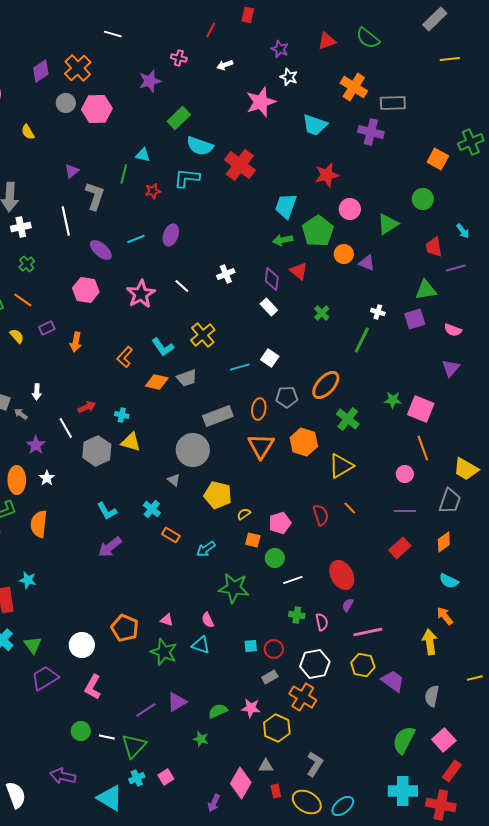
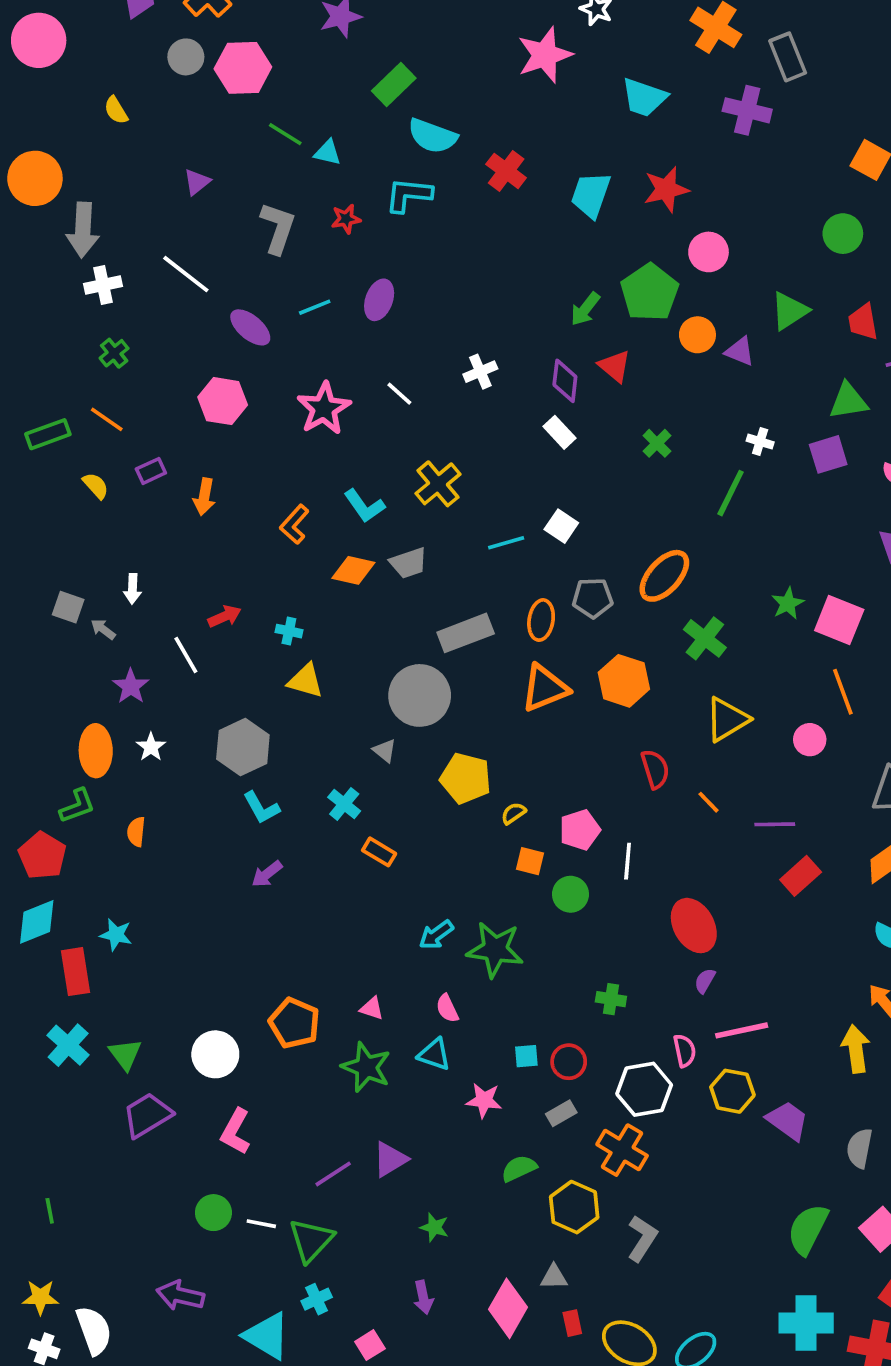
gray rectangle: (393, 103) -> (788, 57), turned 70
red cross: (240, 165) -> (506, 171), size x0.7
green line: (124, 174) -> (285, 134), moved, turned -72
gray L-shape: (95, 196) -> (278, 228), moved
cyan trapezoid: (286, 206) -> (591, 195), moved
white line: (66, 221) -> (186, 274), turned -40
green triangle: (388, 224) -> (789, 311), moved
green arrow: (283, 240) -> (585, 309), turned -42
green star: (393, 400) -> (788, 603), turned -30
orange triangle: (261, 446) -> (545, 688), turned 36
gray hexagon: (97, 451) -> (243, 747), moved
yellow triangle: (341, 466) -> (727, 719), moved
purple line: (405, 511) -> (775, 824), moved
red semicircle: (321, 515) -> (655, 769), moved
orange semicircle: (39, 524) -> (136, 832), size x0.6
purple arrow: (110, 547) -> (267, 874), size x0.7
cyan arrow: (206, 549) -> (436, 935), moved
white line: (293, 580) -> (628, 861), moved, turned -66
pink semicircle: (322, 622) -> (685, 1051), moved
pink star: (251, 708) -> (484, 1100), moved
green semicircle: (218, 711) -> (519, 1168), moved
gray L-shape: (315, 764) -> (642, 1238), moved
pink square: (166, 777) -> (370, 1345), moved
purple arrow: (214, 803) -> (423, 1297), moved, turned -36

